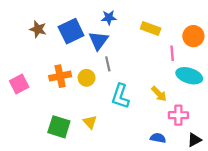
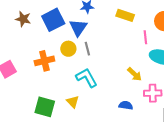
yellow circle: (87, 78) -> (68, 49), moved
cyan L-shape: (120, 96) -> (87, 78), moved, turned 135
blue semicircle: (158, 138) -> (126, 105), moved

